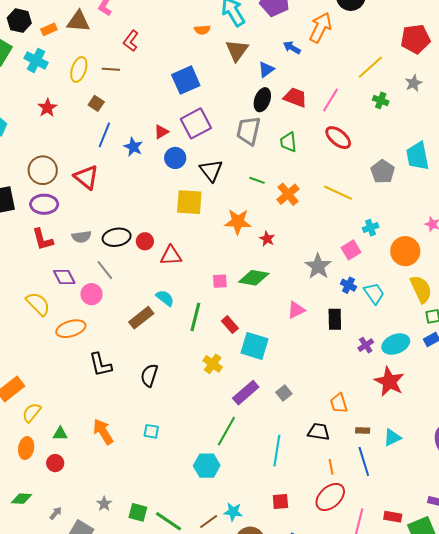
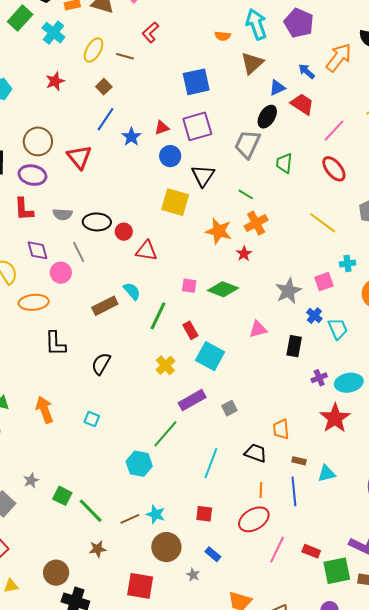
red trapezoid: (295, 97) -> (302, 104), moved
orange cross: (288, 194) -> (256, 223), moved

